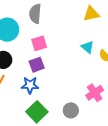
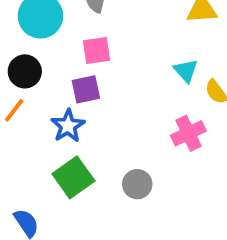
blue star: (30, 85) -> (68, 126), turned 30
pink cross: (95, 93) -> (188, 133), moved

